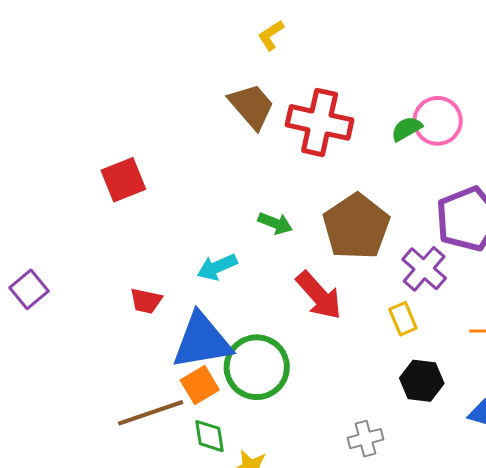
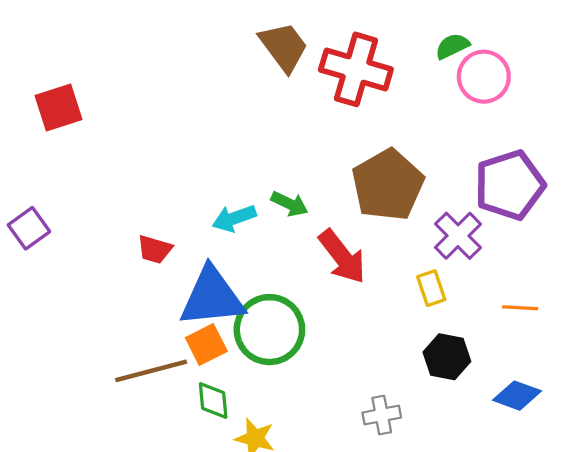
green semicircle: (407, 129) -> (452, 46), moved
red square: (123, 180) -> (58, 107), moved
green arrow: (275, 223) -> (290, 204), moved

